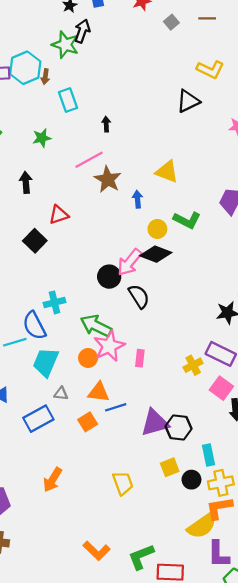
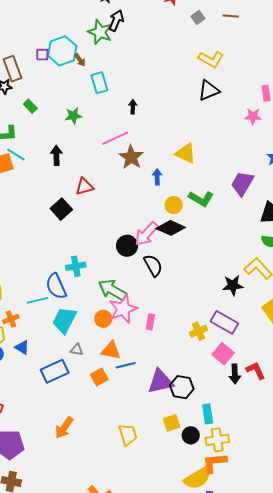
yellow L-shape: (210, 69) -> (211, 59), moved
brown arrow: (45, 77) -> (80, 60), turned -48

